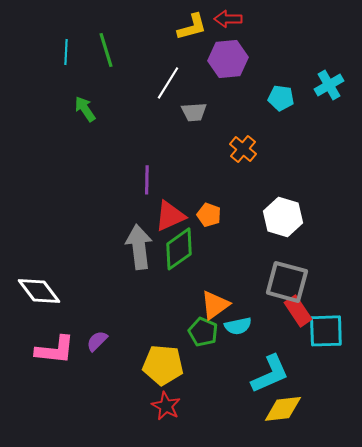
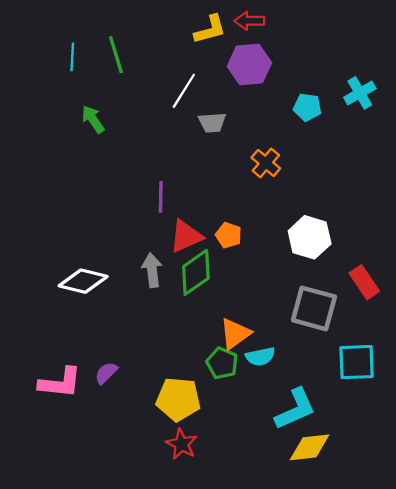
gray arrow: (139, 247) -> (152, 270), size x0.7
white diamond: (39, 291) -> (83, 281), moved, turned -39
red rectangle: (298, 311) -> (364, 282), moved

